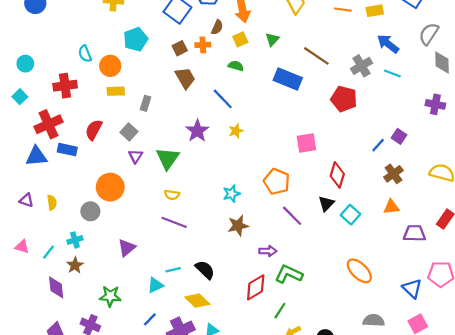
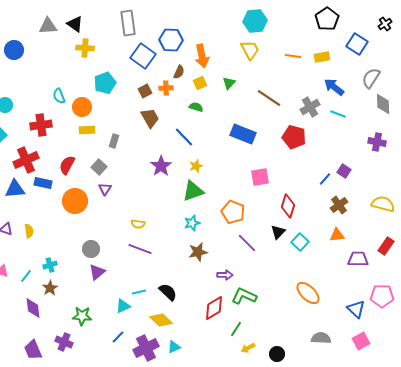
blue rectangle: (288, 79) -> (243, 134), moved
green triangle: (168, 158) -> (193, 191), moved, turned 35
orange circle: (110, 187) -> (75, 201), moved
gray circle: (90, 211) -> (91, 249), moved

